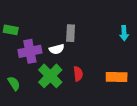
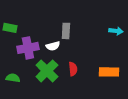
cyan arrow: (124, 33) -> (116, 31), turned -80
green semicircle: (14, 83) -> (13, 78), turned -48

